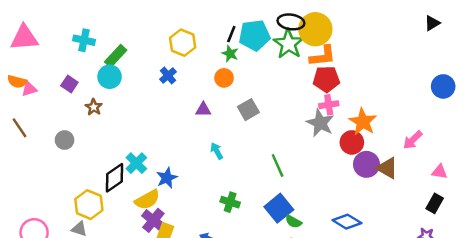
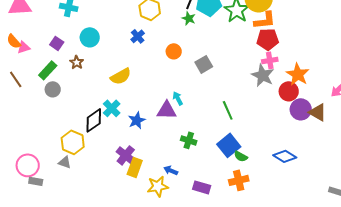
green rectangle: (116, 56) -> (48, 70), moved
orange circle: (224, 78) -> (174, 51), moved
orange semicircle: (17, 82) -> (14, 41), turned 35
purple triangle: (203, 110) -> (167, 110), moved, size x1.5
yellow semicircle: (147, 200) -> (121, 76), moved

